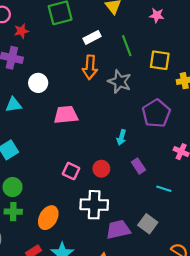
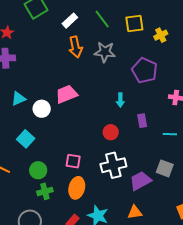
white circle: (38, 83) -> (42, 109), moved
purple rectangle: (138, 166) -> (142, 121), turned 40
pink square: (71, 171) -> (73, 161), moved

